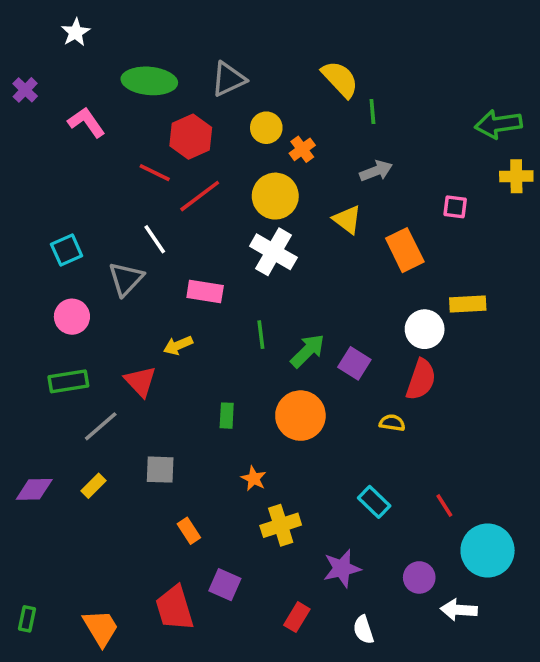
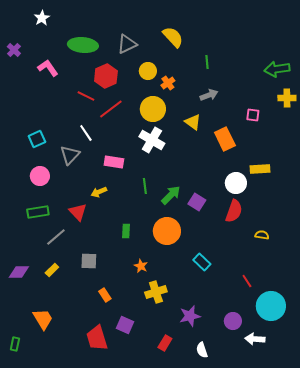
yellow semicircle: (340, 79) -> (173, 37), moved
yellow semicircle: (392, 423) -> (262, 235), moved
cyan rectangle: (374, 502) -> (202, 262), moved
orange trapezoid: (101, 628) -> (43, 319), moved

